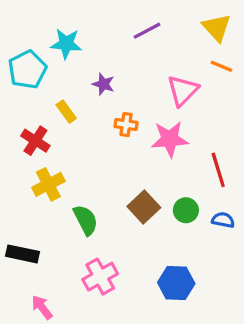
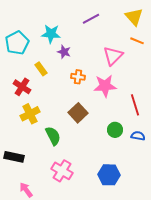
cyan star: (66, 44) -> (51, 34), moved
brown square: (144, 207) -> (78, 113), moved
pink cross: (100, 277) -> (62, 171), turned -30

